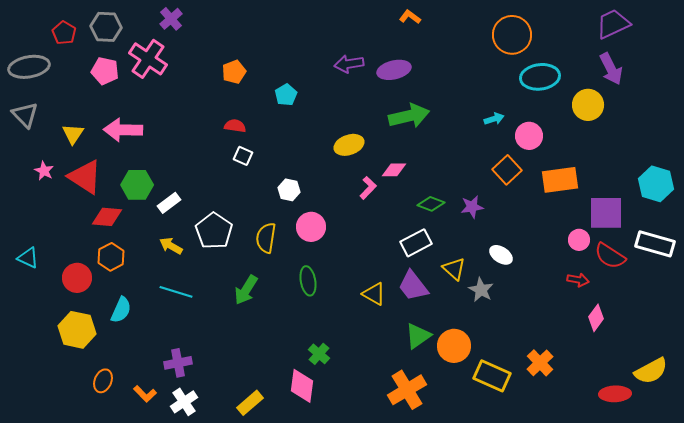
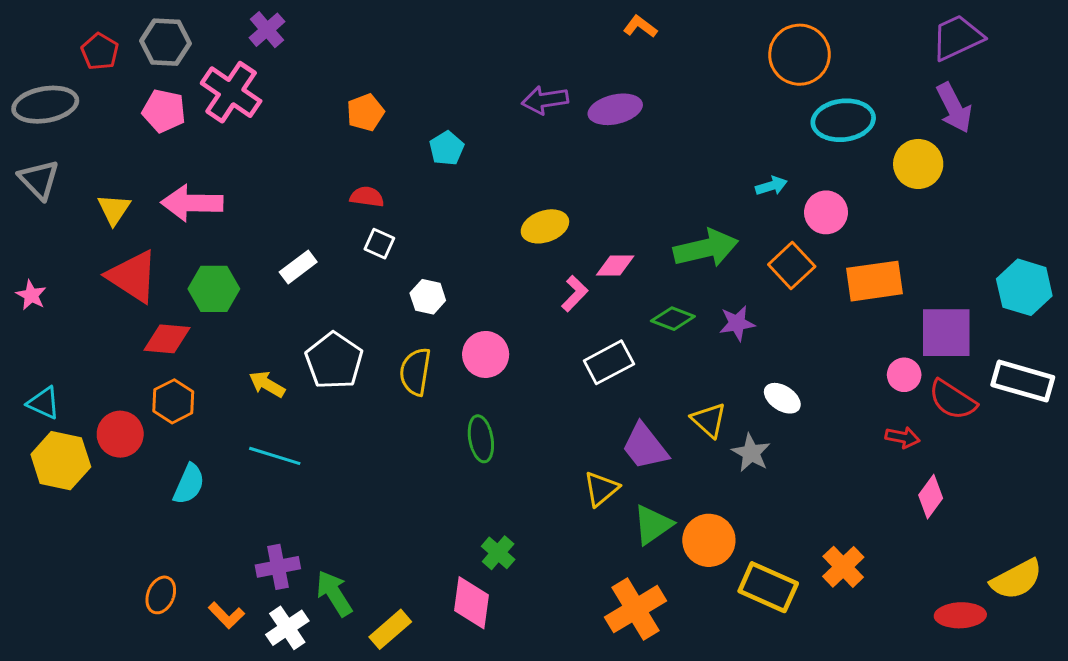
green arrow: (409, 116) -> (706, 248), moved
pink star: (44, 171) -> (31, 295), moved
white hexagon: (289, 190) -> (428, 297), moved
white rectangle: (169, 203) -> (298, 267), moved
white rectangle: (416, 243) -> (609, 362), moved
green arrow: (246, 290) -> (334, 593), moved, turned 116
yellow triangle: (374, 294) -> (601, 489), moved, turned 50
yellow hexagon: (77, 330) -> (61, 461), moved

